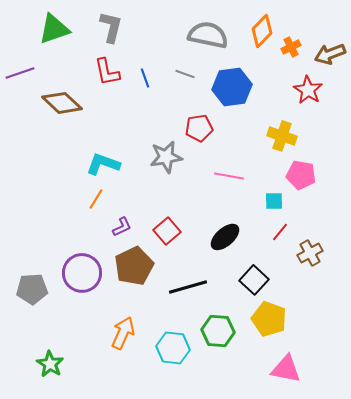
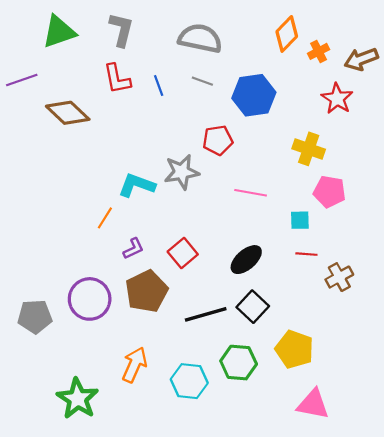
gray semicircle: (208, 35) -> (200, 38), moved
cyan L-shape: (103, 164) -> (137, 185), moved
red line: (280, 232) -> (306, 254), turned 54
black square: (254, 280) -> (253, 307), moved
green star: (50, 364) -> (78, 399), moved, size x1.4

